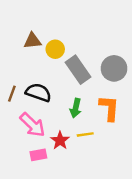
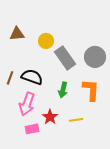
brown triangle: (32, 41) -> (17, 34), moved
pink arrow: (32, 125) -> (27, 104), turned 65
yellow line: (85, 134) -> (76, 120), moved

